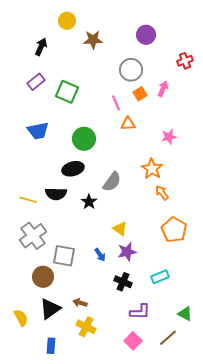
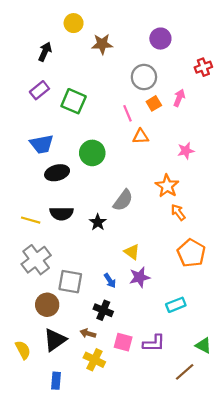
black ellipse: (73, 169) -> (57, 173), moved
black cross: (123, 282) -> (103, 310), moved
pink square: (133, 341) -> (123, 342), moved, turned -30

